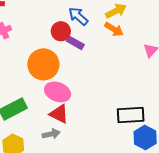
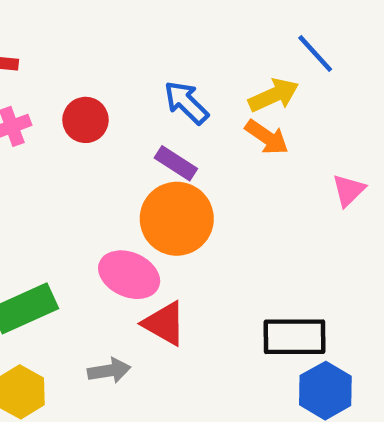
red circle: (61, 31) -> (85, 120), moved
orange circle: (43, 64) -> (177, 219), moved
red triangle: (59, 114) -> (164, 323), moved

